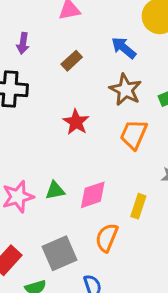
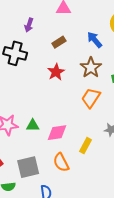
red star: (76, 122) -> (56, 72), moved
orange semicircle: (107, 238) -> (61, 162), turned -60

